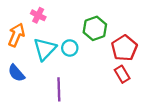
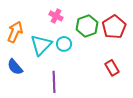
pink cross: (38, 15) -> (56, 16), moved
red pentagon: (124, 48) -> (114, 27), moved

